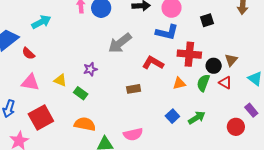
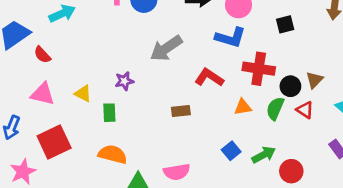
green rectangle: (81, 93) -> (109, 113), turned 48
red circle: (236, 127) -> (291, 171), moved

